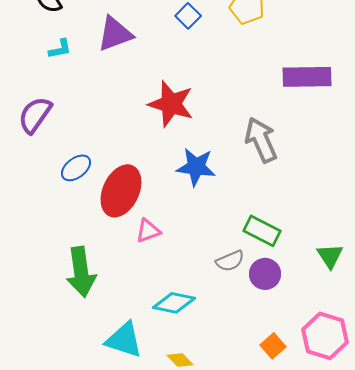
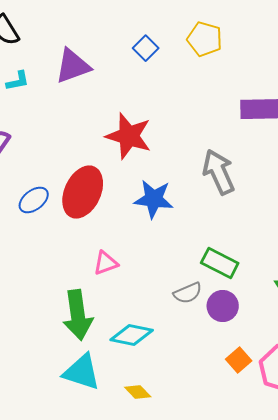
red ellipse: (121, 191) -> (83, 192), moved
green arrow: (81, 272) -> (78, 315), moved
orange square: (273, 346) -> (239, 360), moved

